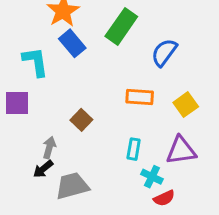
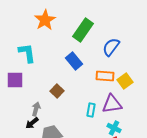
blue rectangle: (72, 43) -> (74, 61), moved
orange rectangle: (140, 97) -> (105, 76), moved
purple triangle: (181, 151) -> (112, 104), moved
cyan cross: (152, 177) -> (114, 128), moved

